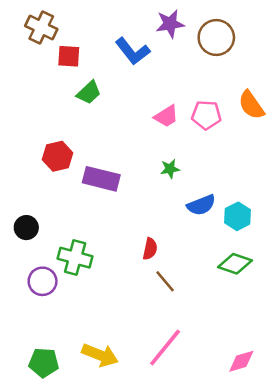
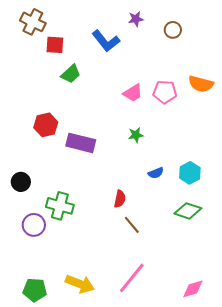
purple star: (170, 24) -> (136, 19), size x0.7
brown circle: (216, 38) -> (173, 30), size x0.6
orange semicircle: (251, 105) -> (201, 84), turned -40
blue semicircle: (201, 205) -> (156, 173), moved, size x0.7

